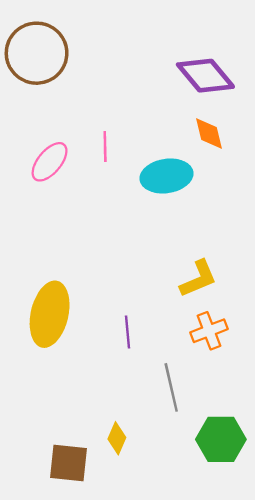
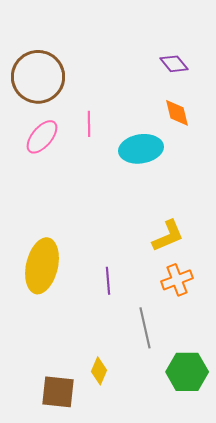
brown circle: (37, 53) -> (38, 77), moved
purple diamond: (205, 76) -> (174, 64), size x0.6

